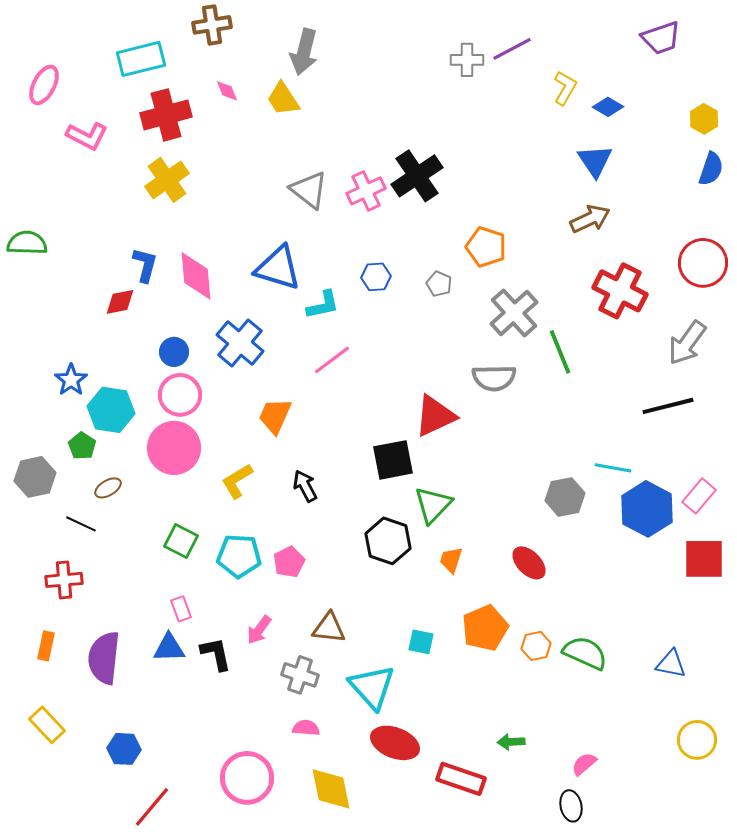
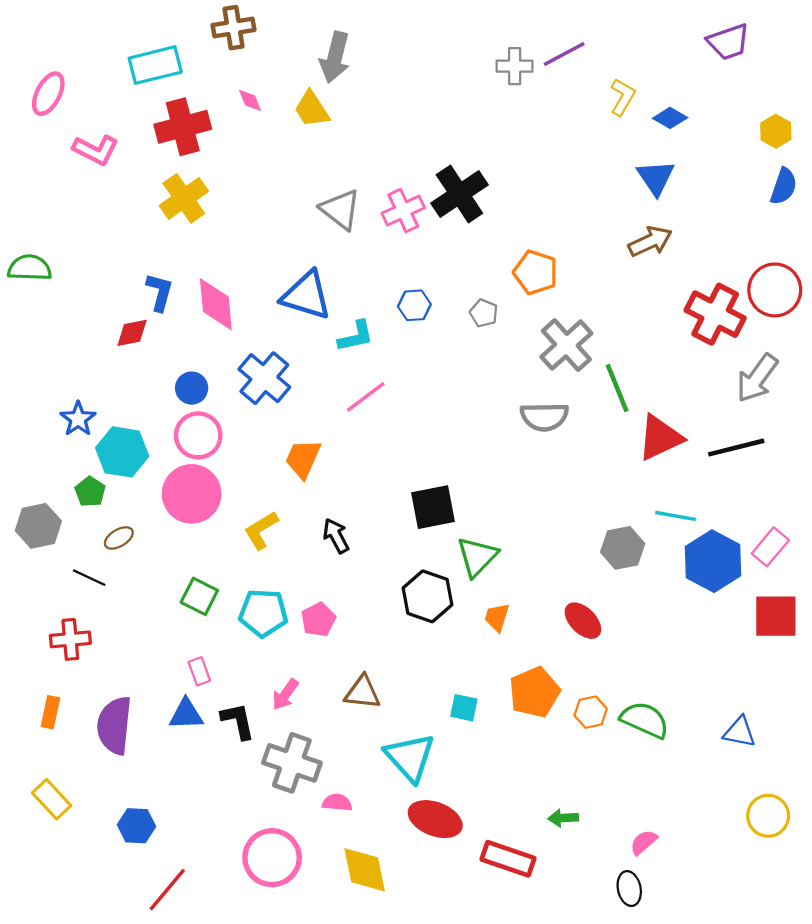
red cross: (620, 291) -> (715, 314), moved
red triangle: (435, 416) -> (660, 438), moved
gray cross: (300, 675) -> (292, 763), moved, size x1.4

